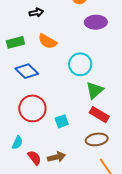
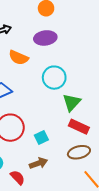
purple ellipse: (96, 22) -> (45, 38), moved
brown arrow: (57, 157) -> (38, 163), moved

